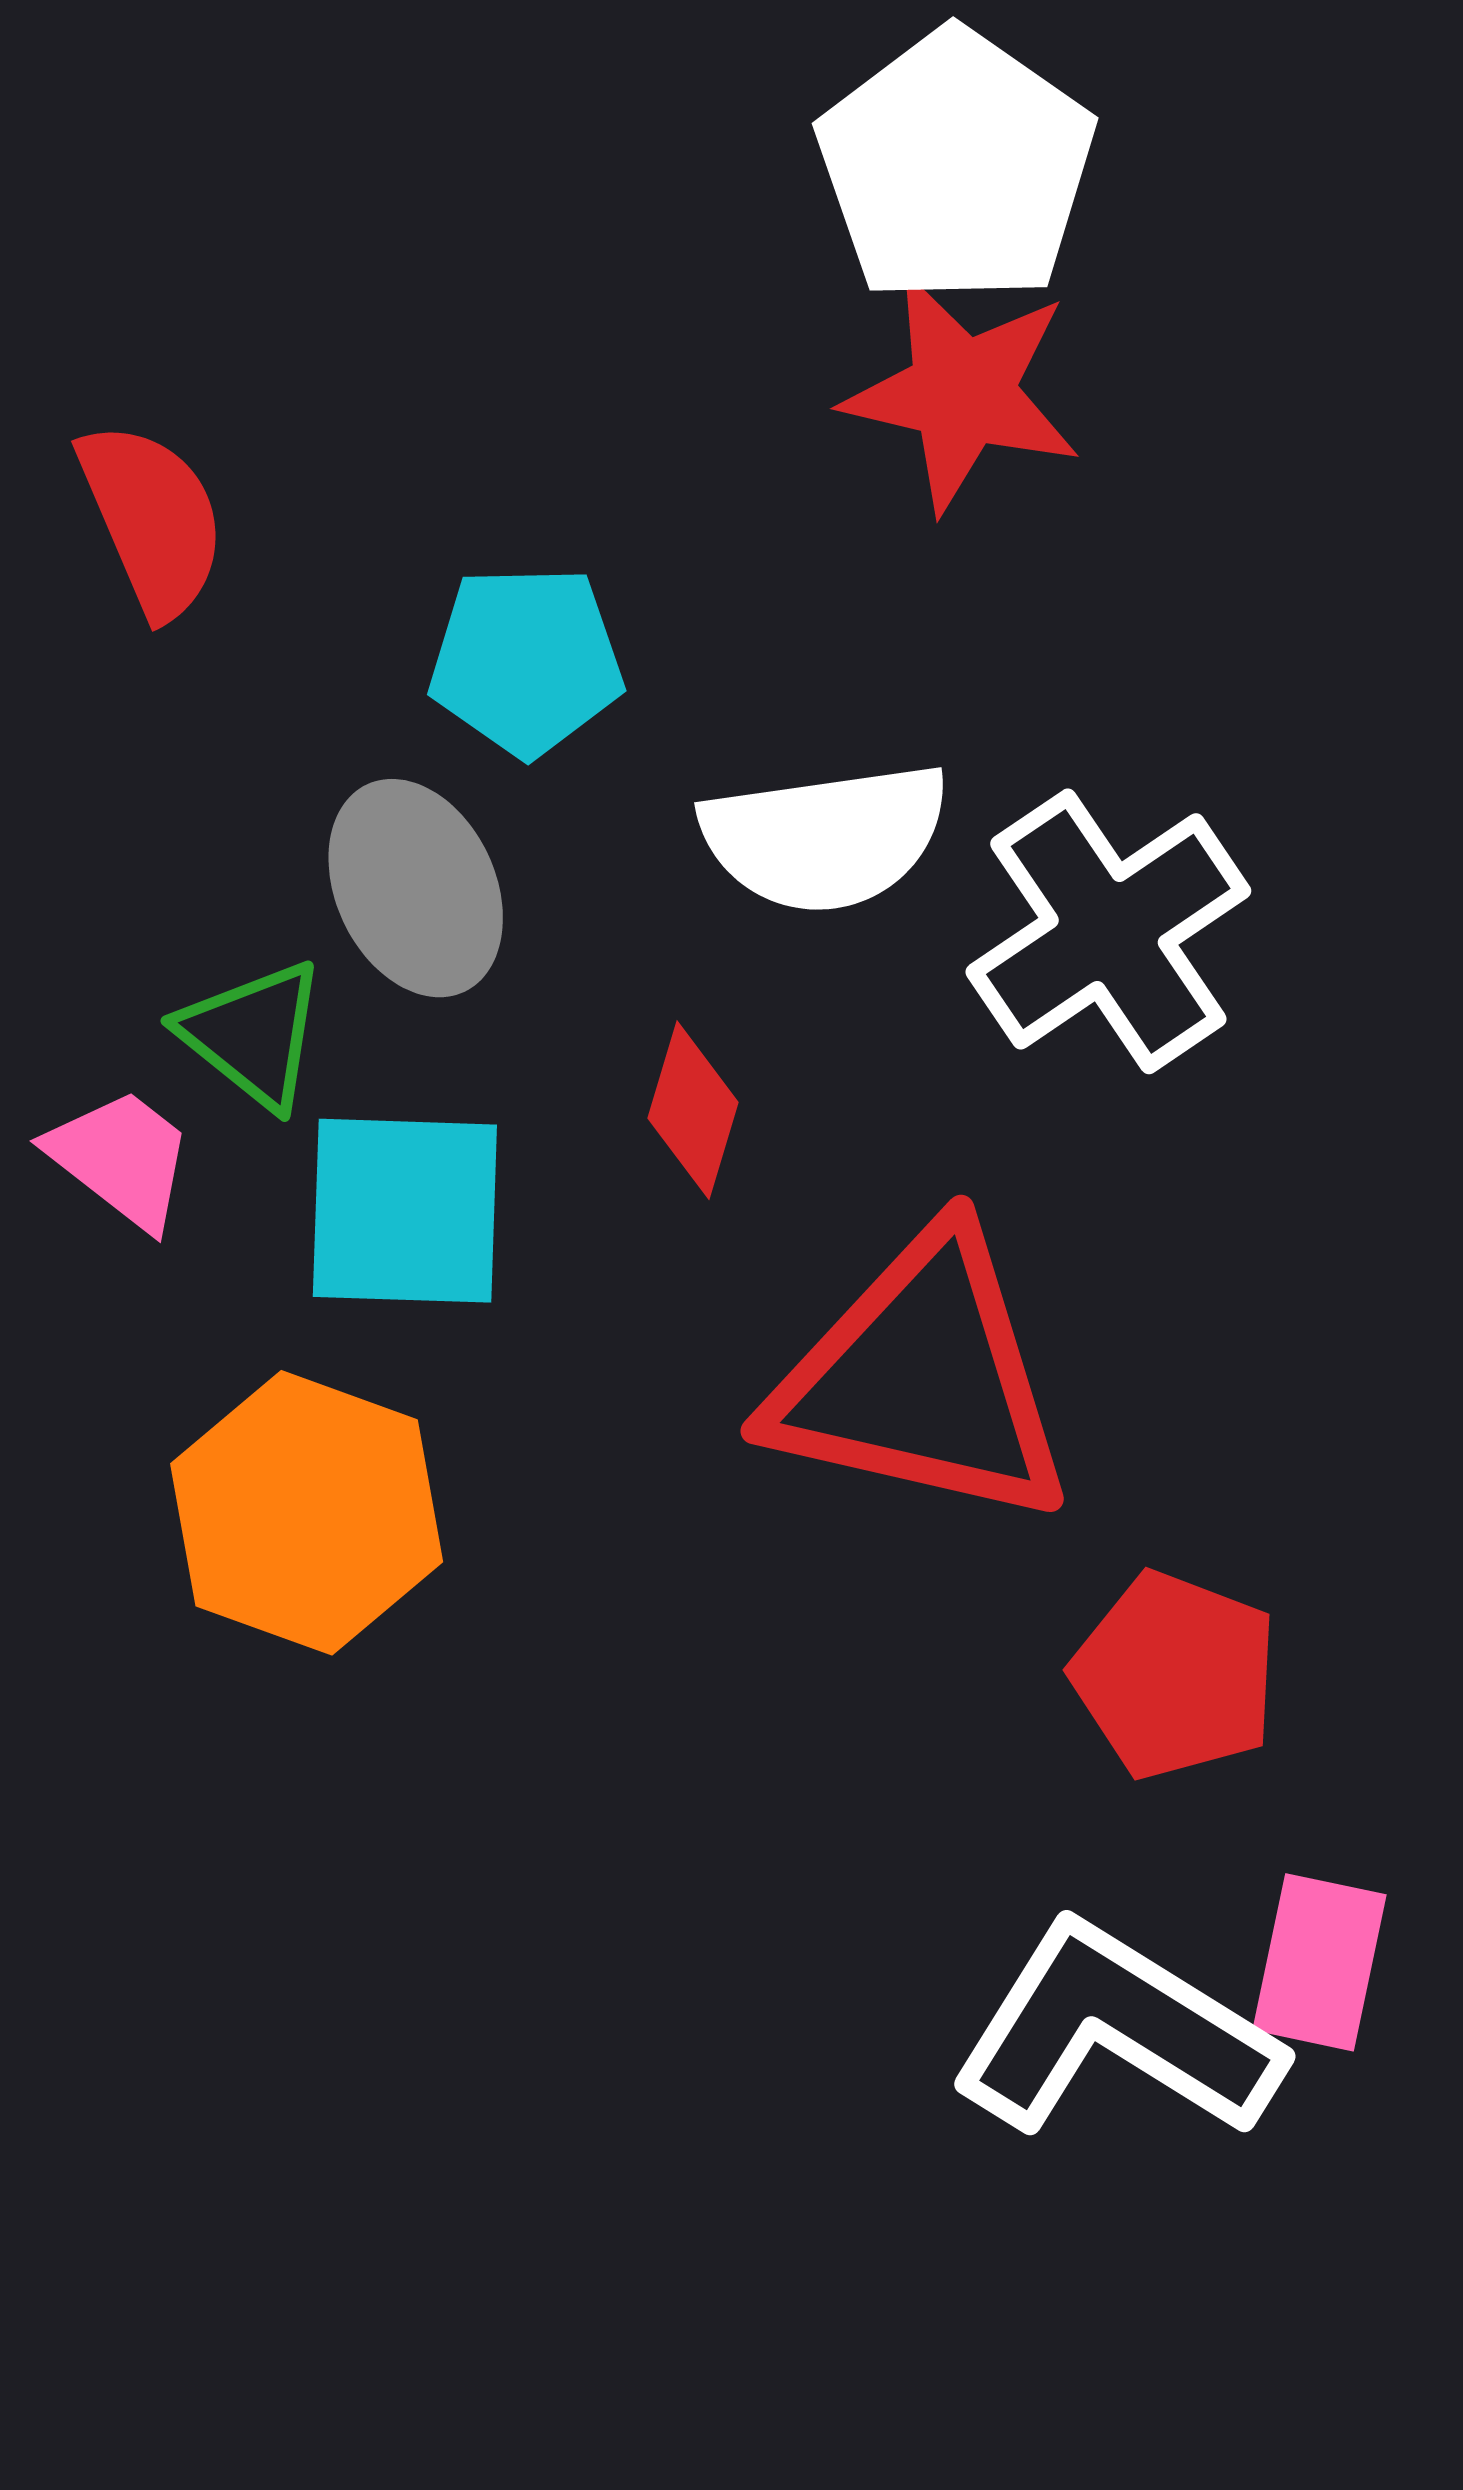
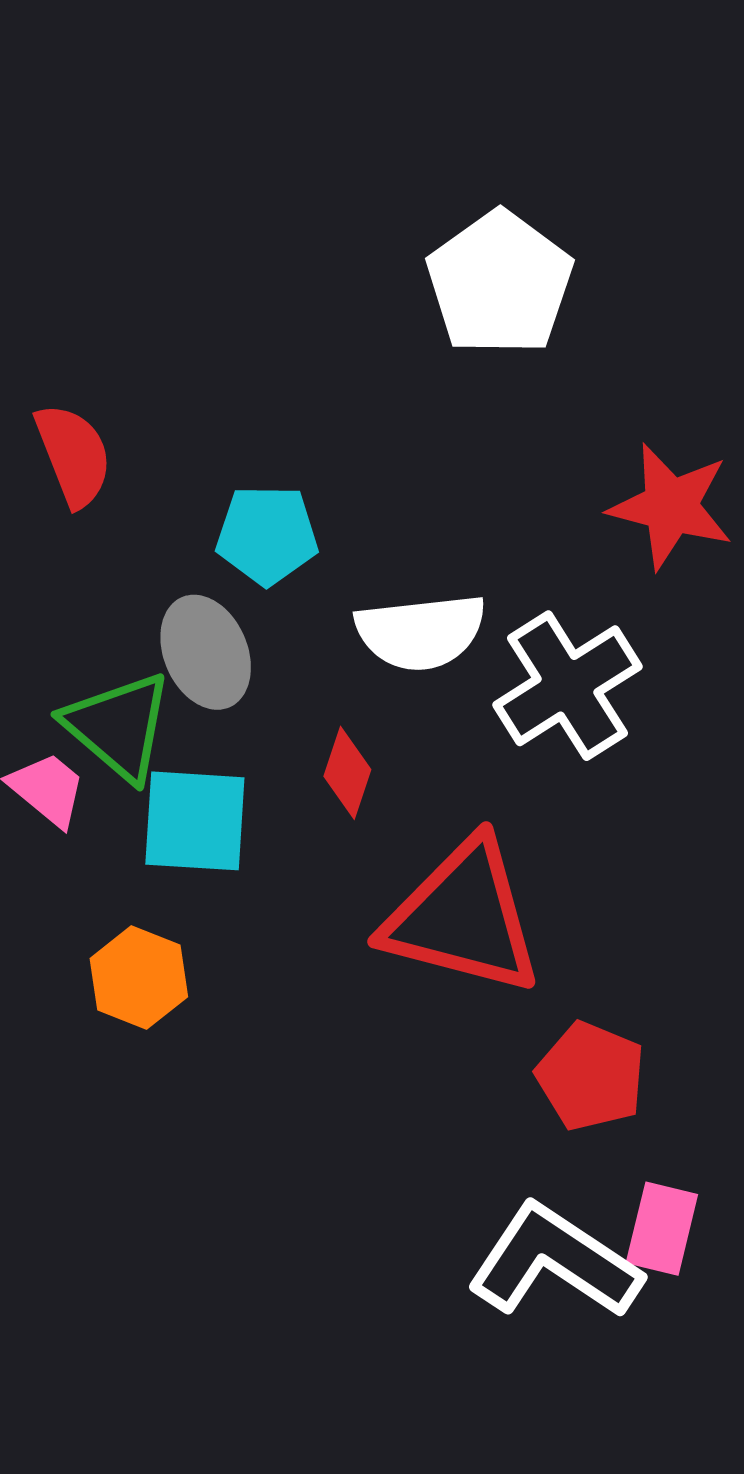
red star: (962, 392) -> (671, 506), moved
green triangle: (253, 1034) -> (118, 726), size x1.4
orange hexagon: (307, 1513) -> (139, 978), size x0.7

